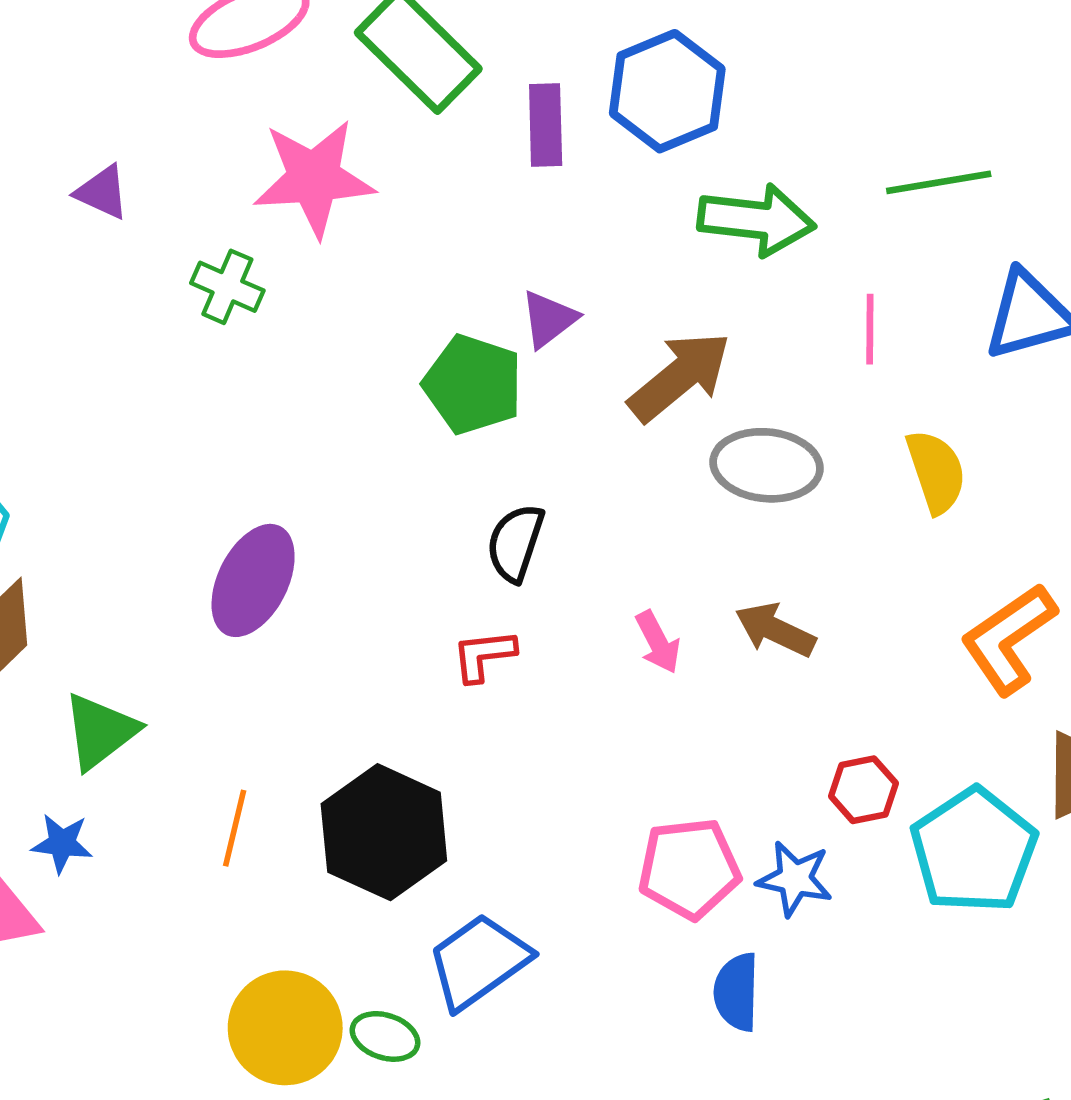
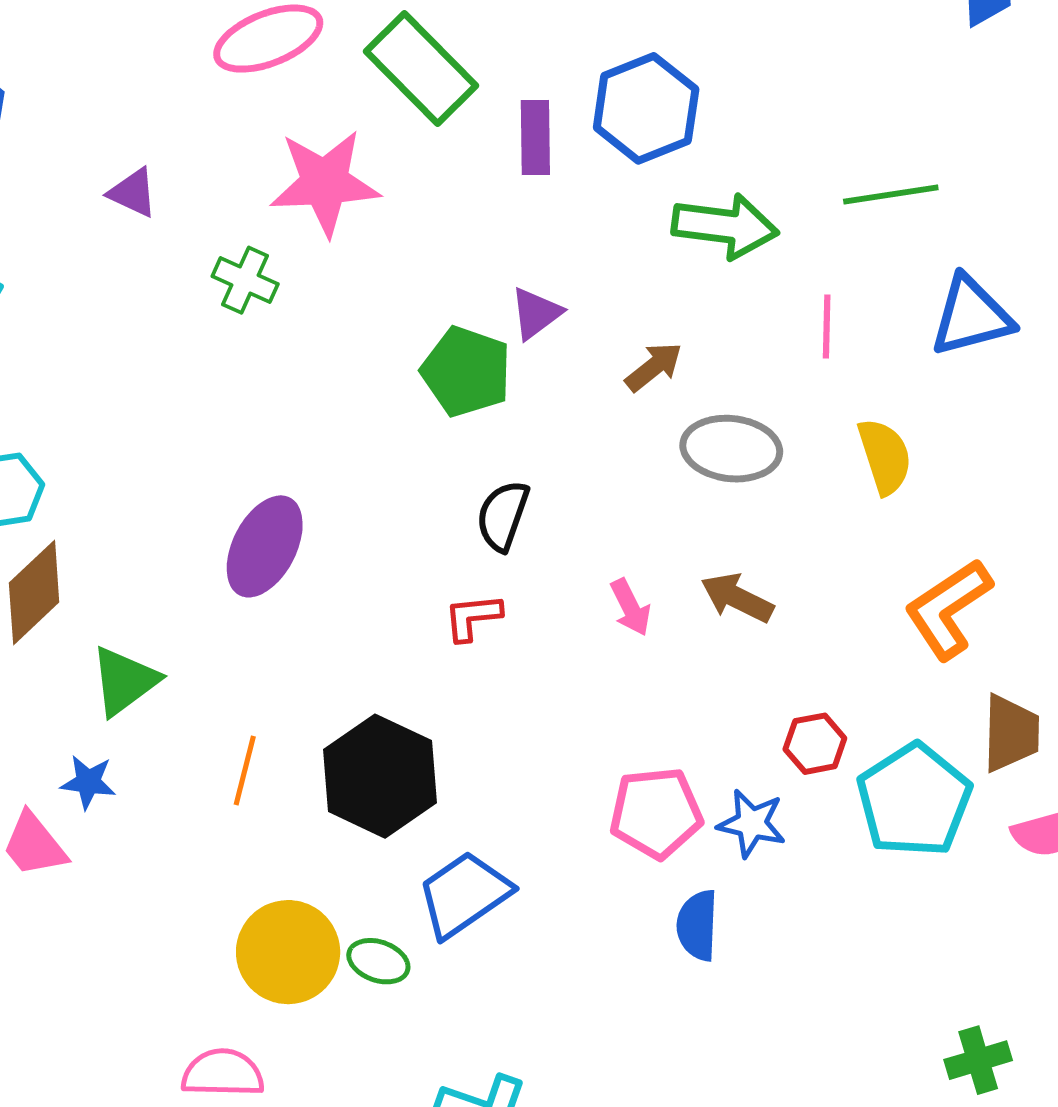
brown arrow: (680, 376) -> (654, 367), size x0.6

